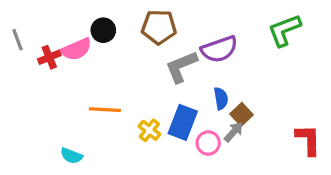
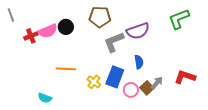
black circle: (103, 30) -> (66, 27), moved
gray line: (17, 40) -> (11, 15), moved
brown square: (242, 114) -> (147, 88), moved
gray arrow: (234, 132) -> (157, 83), moved
red L-shape: (308, 140) -> (185, 77), moved, turned -70

